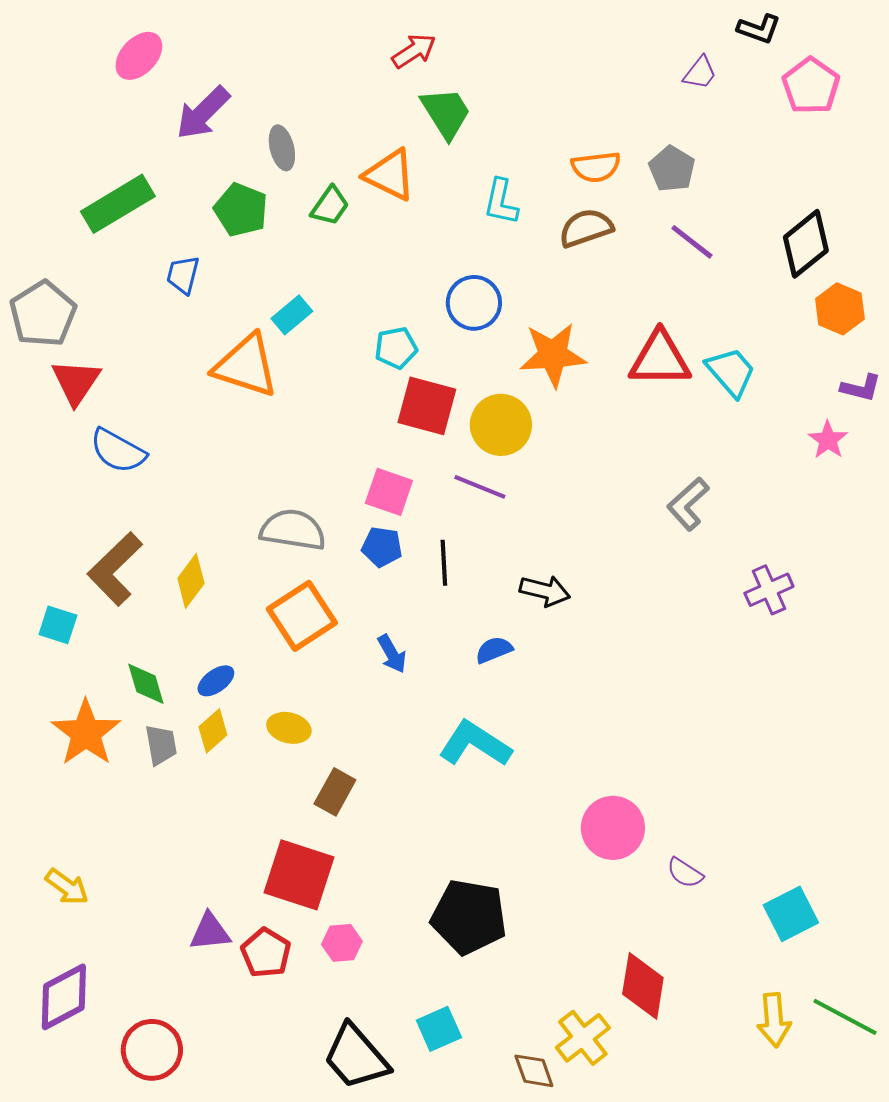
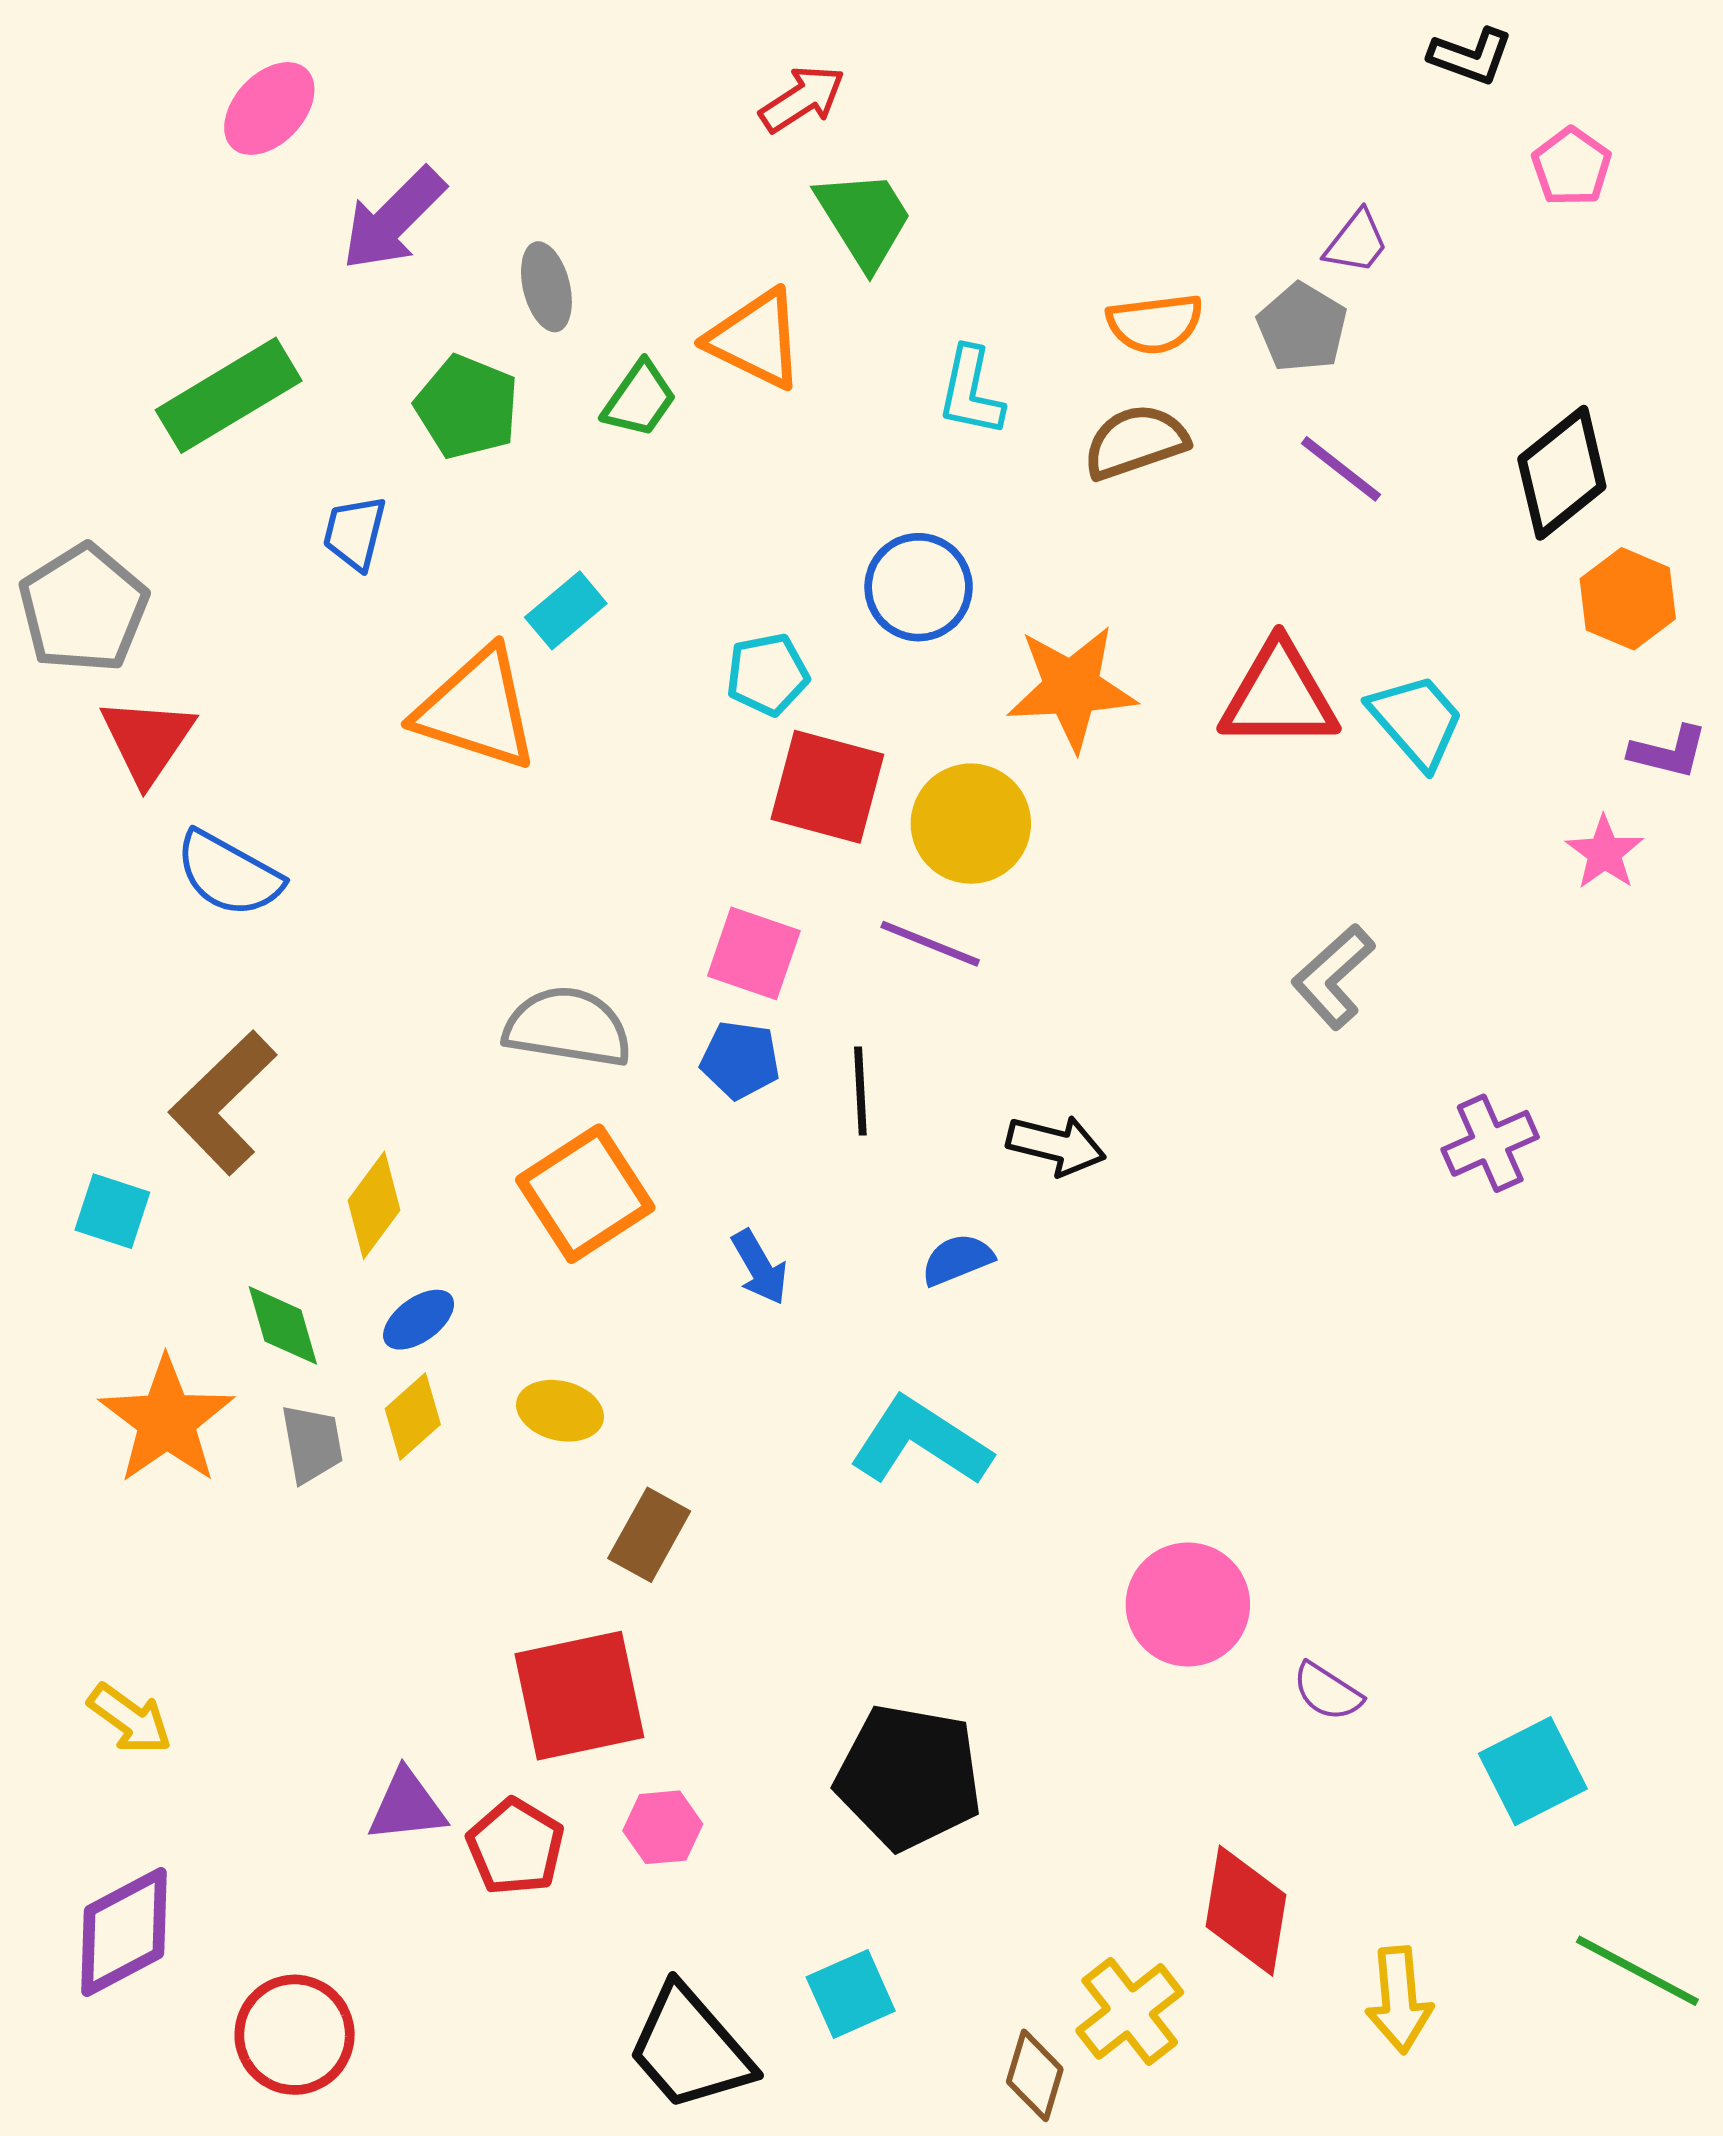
purple trapezoid: (700, 73) -> (1356, 242), moved
pink pentagon: (811, 86) -> (1572, 167), size x0.7
yellow diamond: (191, 581) -> (374, 1205), moved
red square: (299, 875) -> (579, 1696), turned -30
yellow arrow: (774, 1020) -> (1399, 2000), moved
brown diamond: (534, 1071) -> (1035, 2075), turned 36

